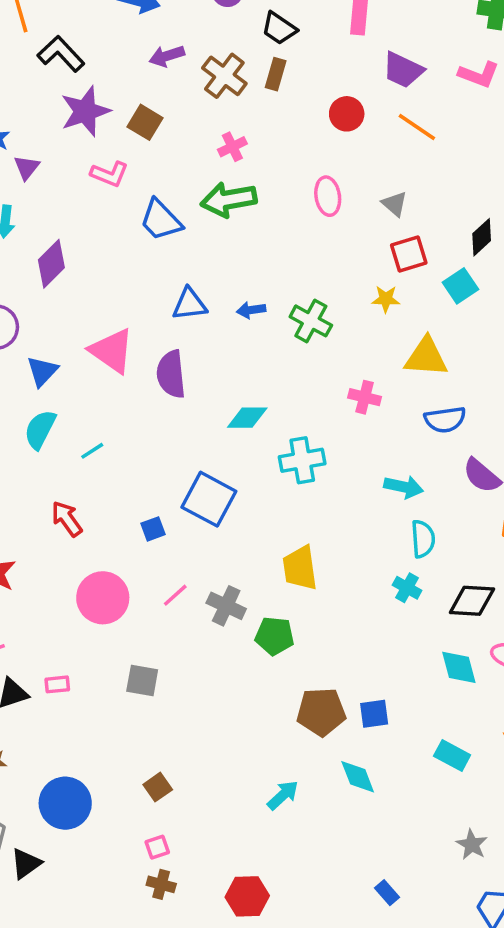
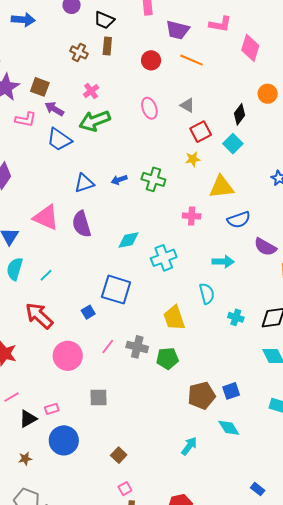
purple arrow: (167, 56) -> (54, 109), moved, turned 60
brown cross: (224, 76) -> (79, 52), size x0.7
red arrow: (67, 519) -> (39, 316), size x1.4
cyan semicircle: (423, 539) -> (207, 294), moved
blue circle: (65, 803) -> (64, 440), moved

